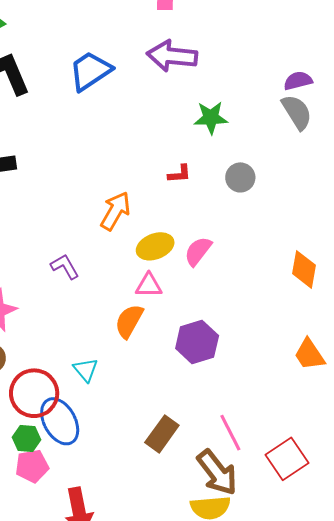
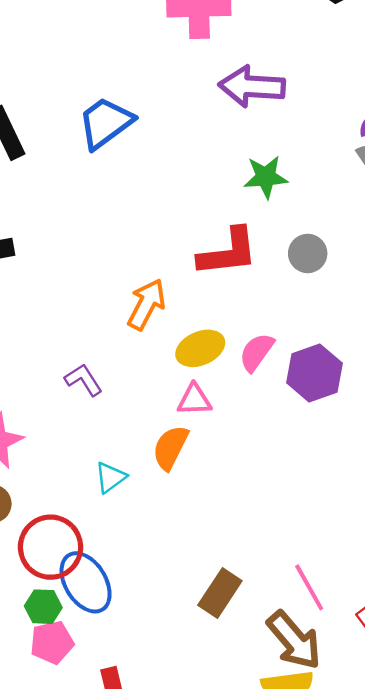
purple arrow: (172, 56) -> (252, 86), moved
red L-shape: (179, 174) -> (228, 252), size x2.0
purple hexagon: (197, 342) -> (314, 373), moved
cyan triangle: (86, 370) -> (110, 477), moved, turned 36

